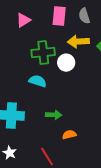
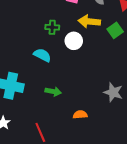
green cross: (43, 52) -> (52, 27), size x0.6
orange semicircle: (69, 135) -> (80, 115), moved

